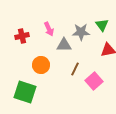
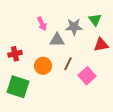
red cross: (22, 36) -> (15, 54), moved
orange circle: (41, 65) -> (43, 66), moved

